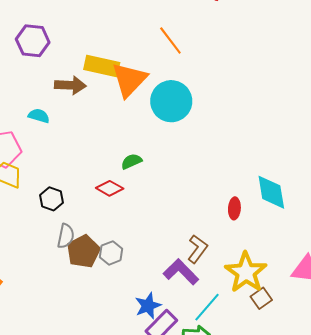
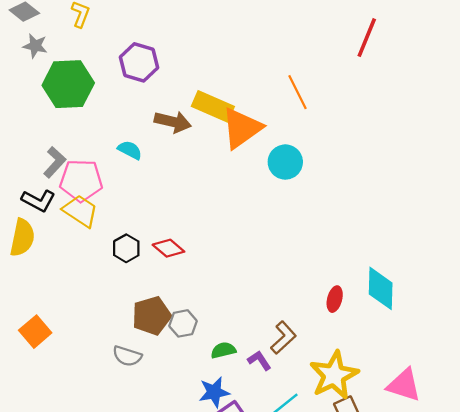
cyan circle: (171, 101) -> (285, 162), size x0.7
green semicircle: (131, 161) -> (223, 350), moved
red diamond: (110, 188) -> (168, 248), moved
gray semicircle: (66, 236) -> (127, 356), moved, turned 85
purple L-shape: (181, 272) -> (259, 360), size x0.6

